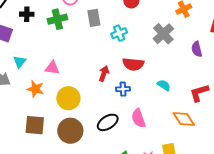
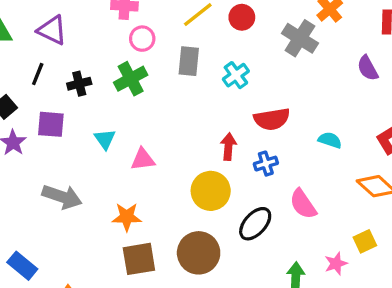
gray rectangle: (94, 18) -> (189, 61), turned 30
gray cross: (163, 34) -> (300, 38), moved
cyan triangle: (20, 62) -> (105, 139), moved
orange star: (35, 89) -> (127, 217), moved
yellow circle: (68, 98) -> (211, 191), moved

